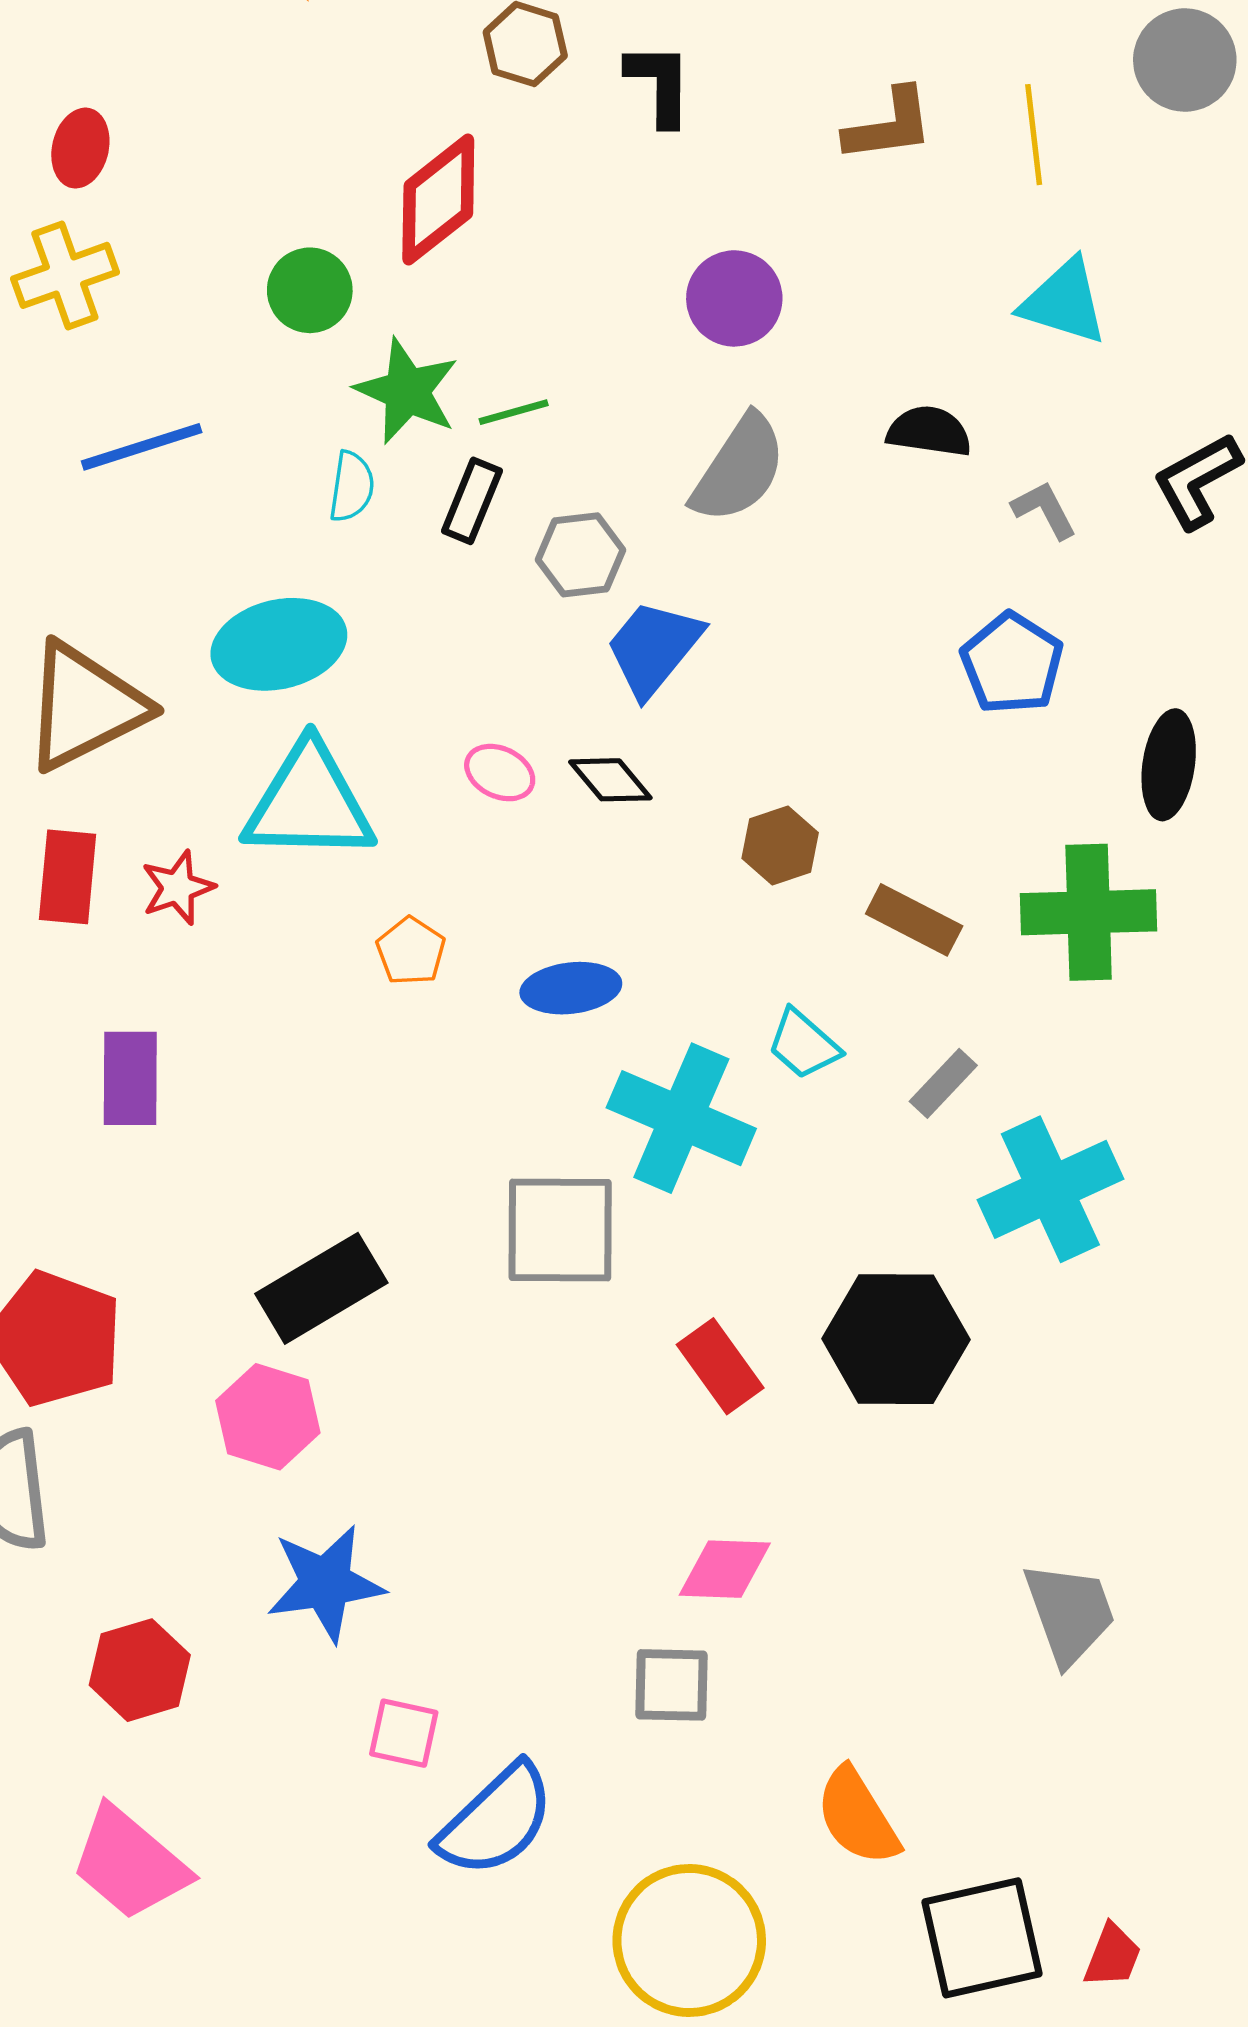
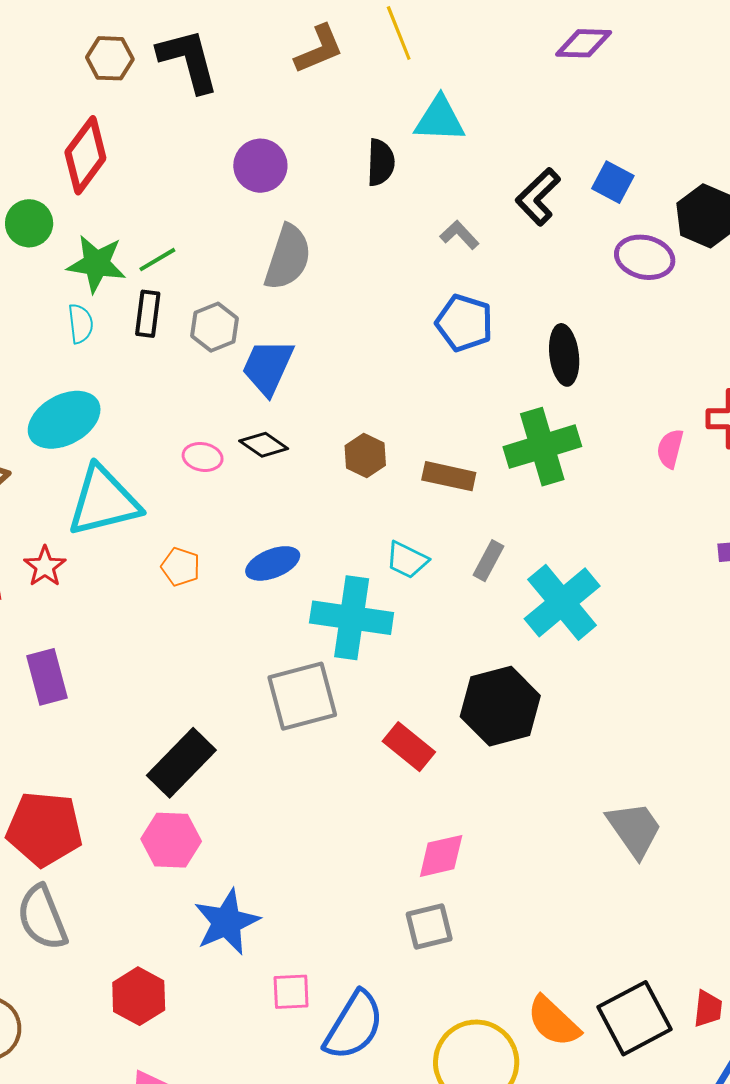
black L-shape: (659, 84) -> (188, 60), size x1.4
black semicircle: (929, 431) -> (381, 162), moved, turned 99
orange semicircle: (857, 1816) -> (553, 1021), moved

